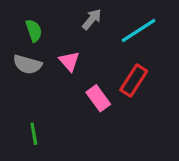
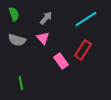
gray arrow: (92, 19) -> (46, 18), moved
green semicircle: (34, 31) -> (14, 14), moved

